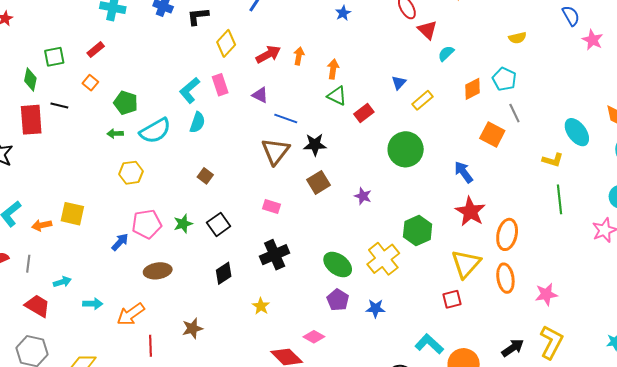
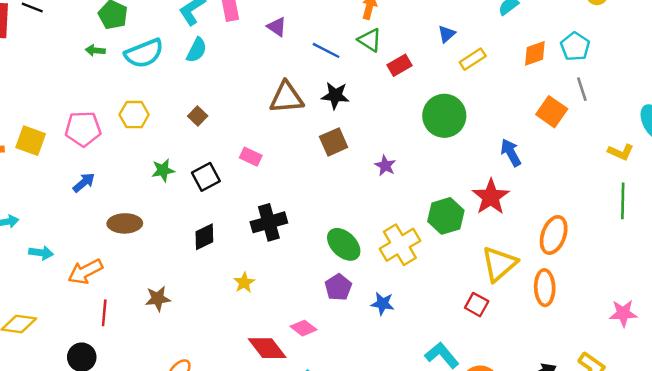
blue line: (286, 119) -> (326, 50), moved
brown triangle: (275, 151) -> (286, 98), turned 40
yellow hexagon: (131, 173) -> (134, 115), moved
pink rectangle: (271, 207) -> (251, 157), moved
red star: (470, 212) -> (491, 197), moved
pink pentagon: (147, 224) -> (83, 129), moved
pink star: (546, 294) -> (623, 313), moved
red square: (452, 299) -> (477, 305), turned 36

